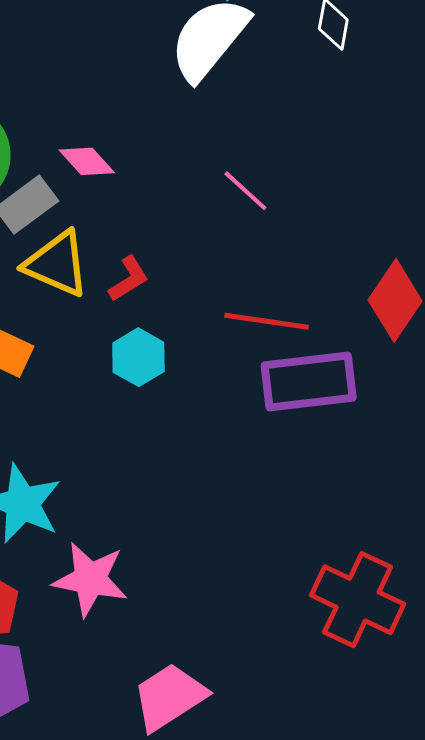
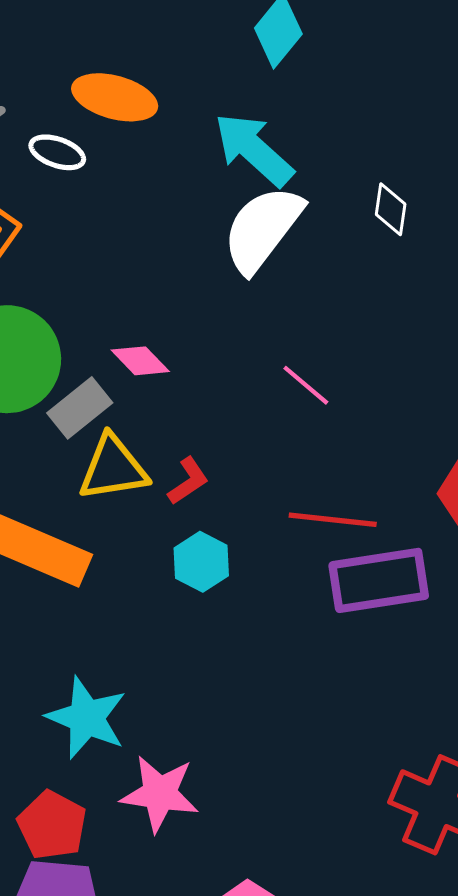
yellow triangle: (57, 264) -> (113, 468), turned -30

